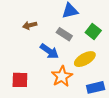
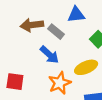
brown arrow: (30, 25) -> (32, 25), size x1.5
gray rectangle: (64, 34) -> (56, 32), moved

